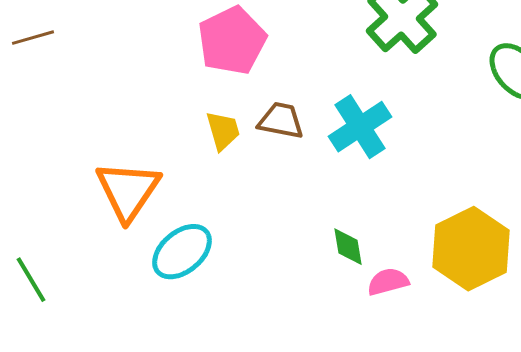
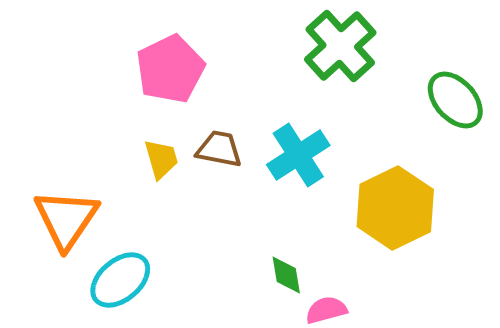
yellow hexagon: (471, 249) -> (395, 208), moved

